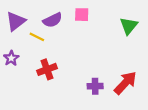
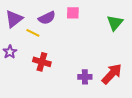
red cross: (47, 69) -> (42, 62), turned 36

